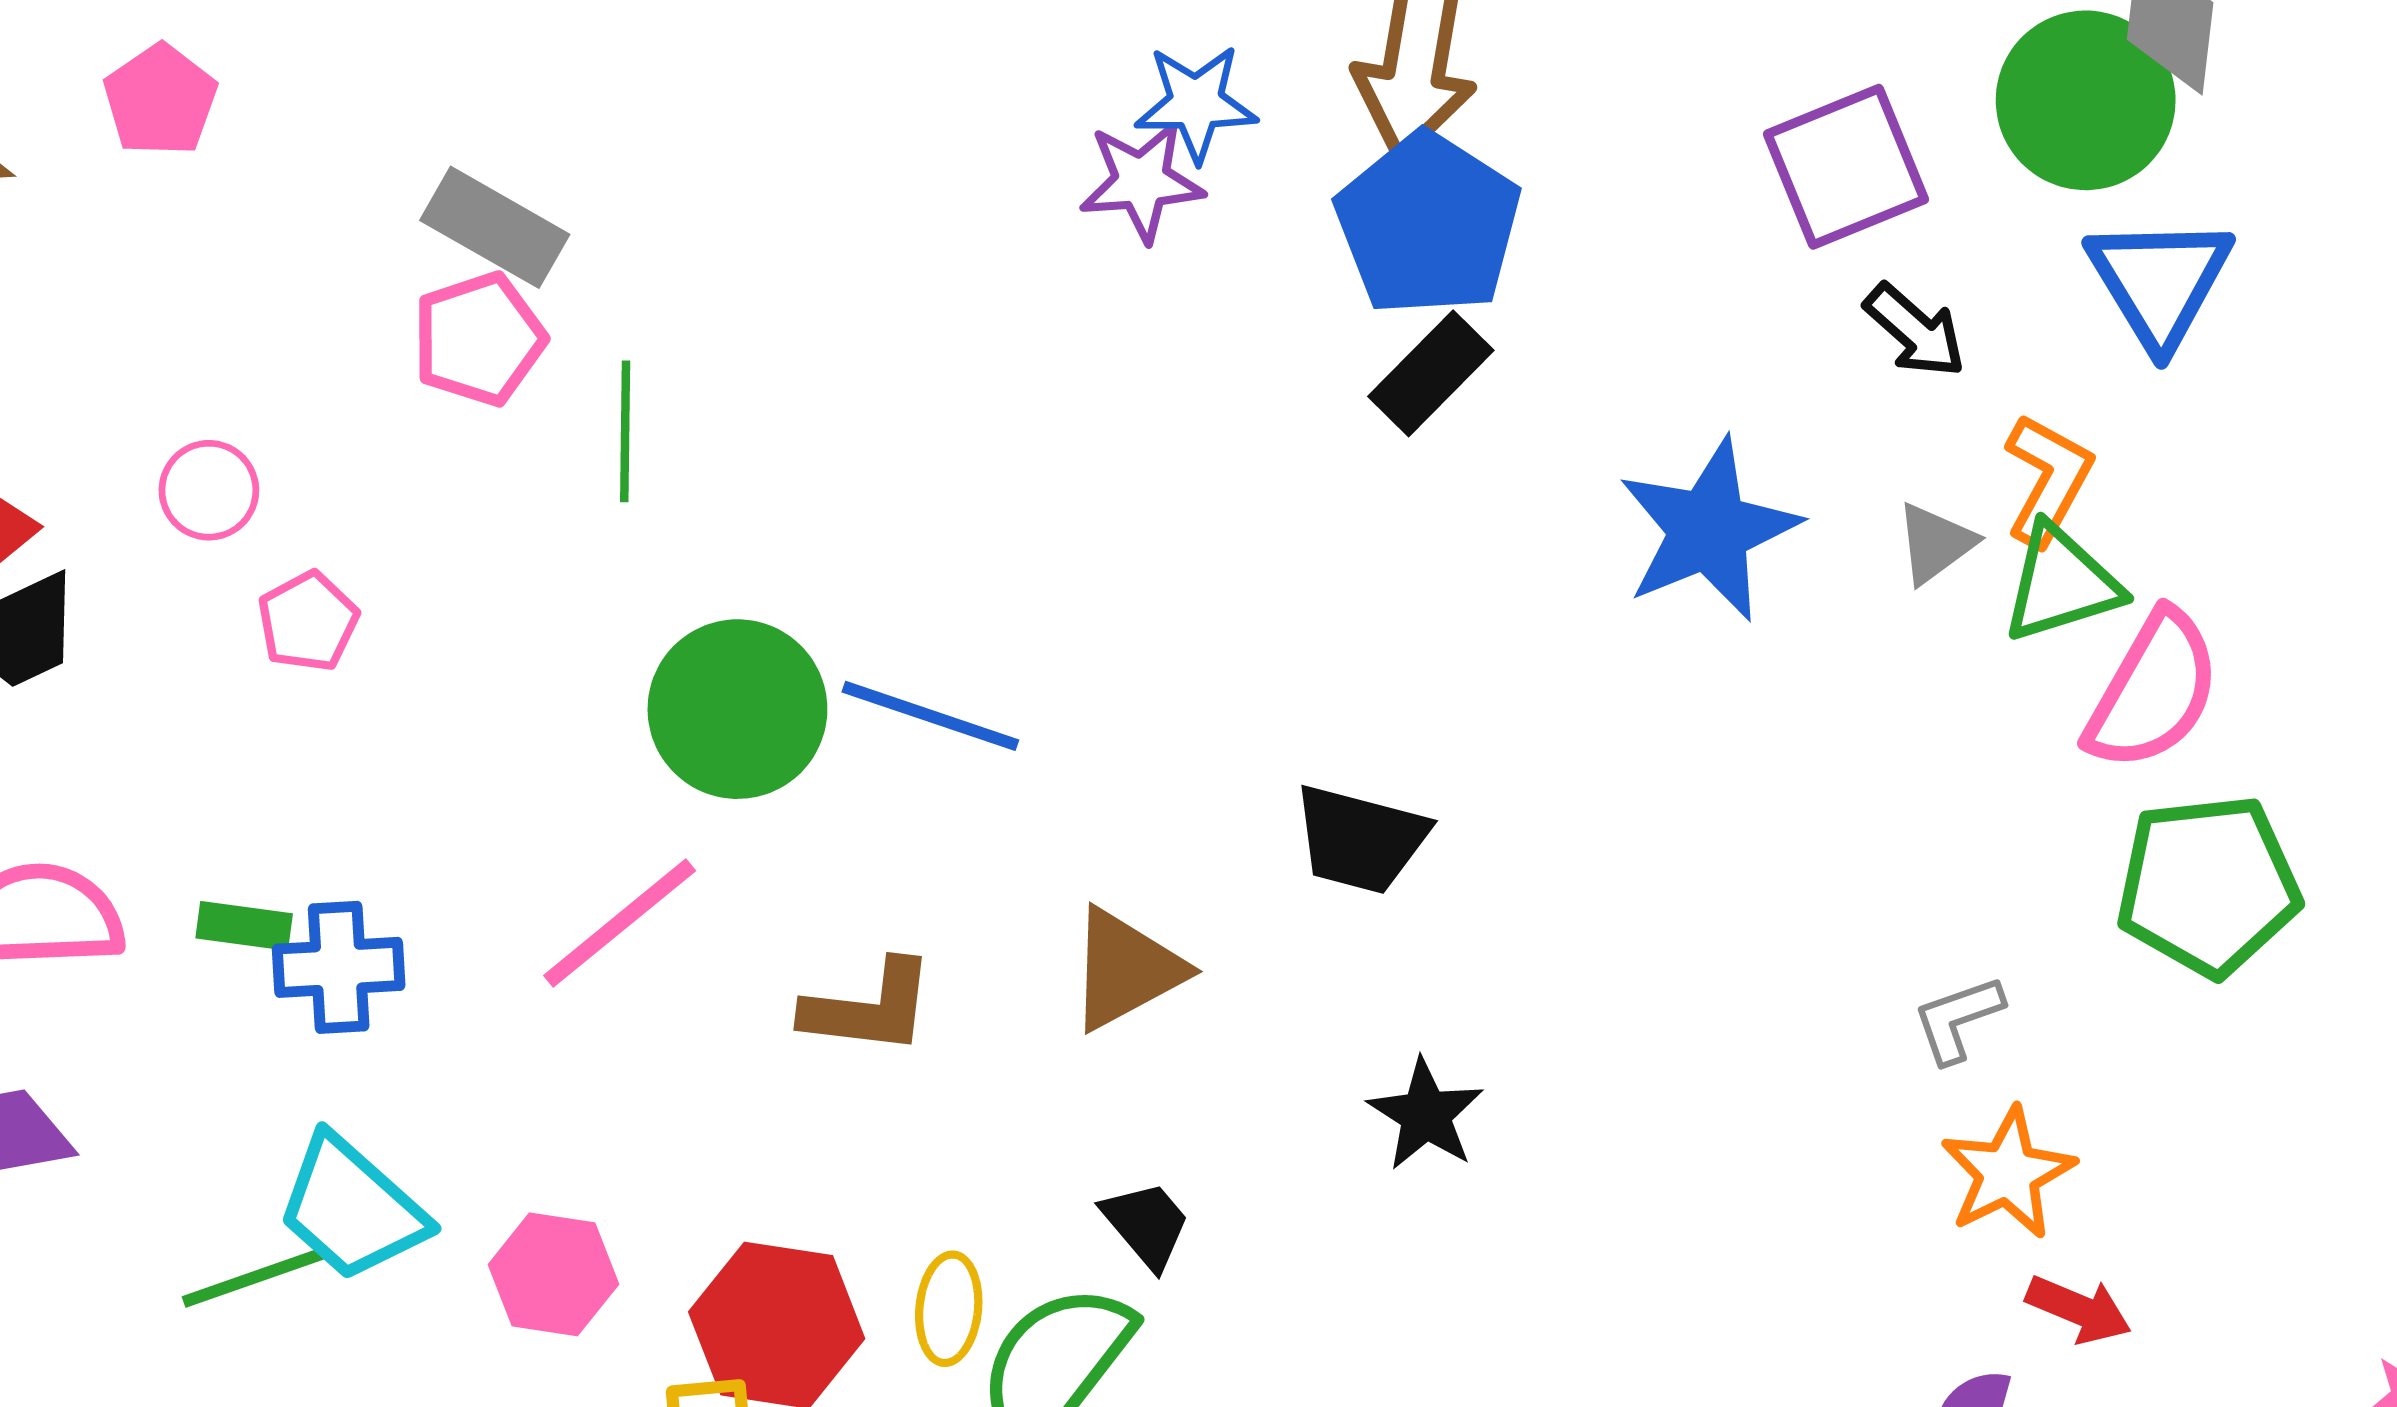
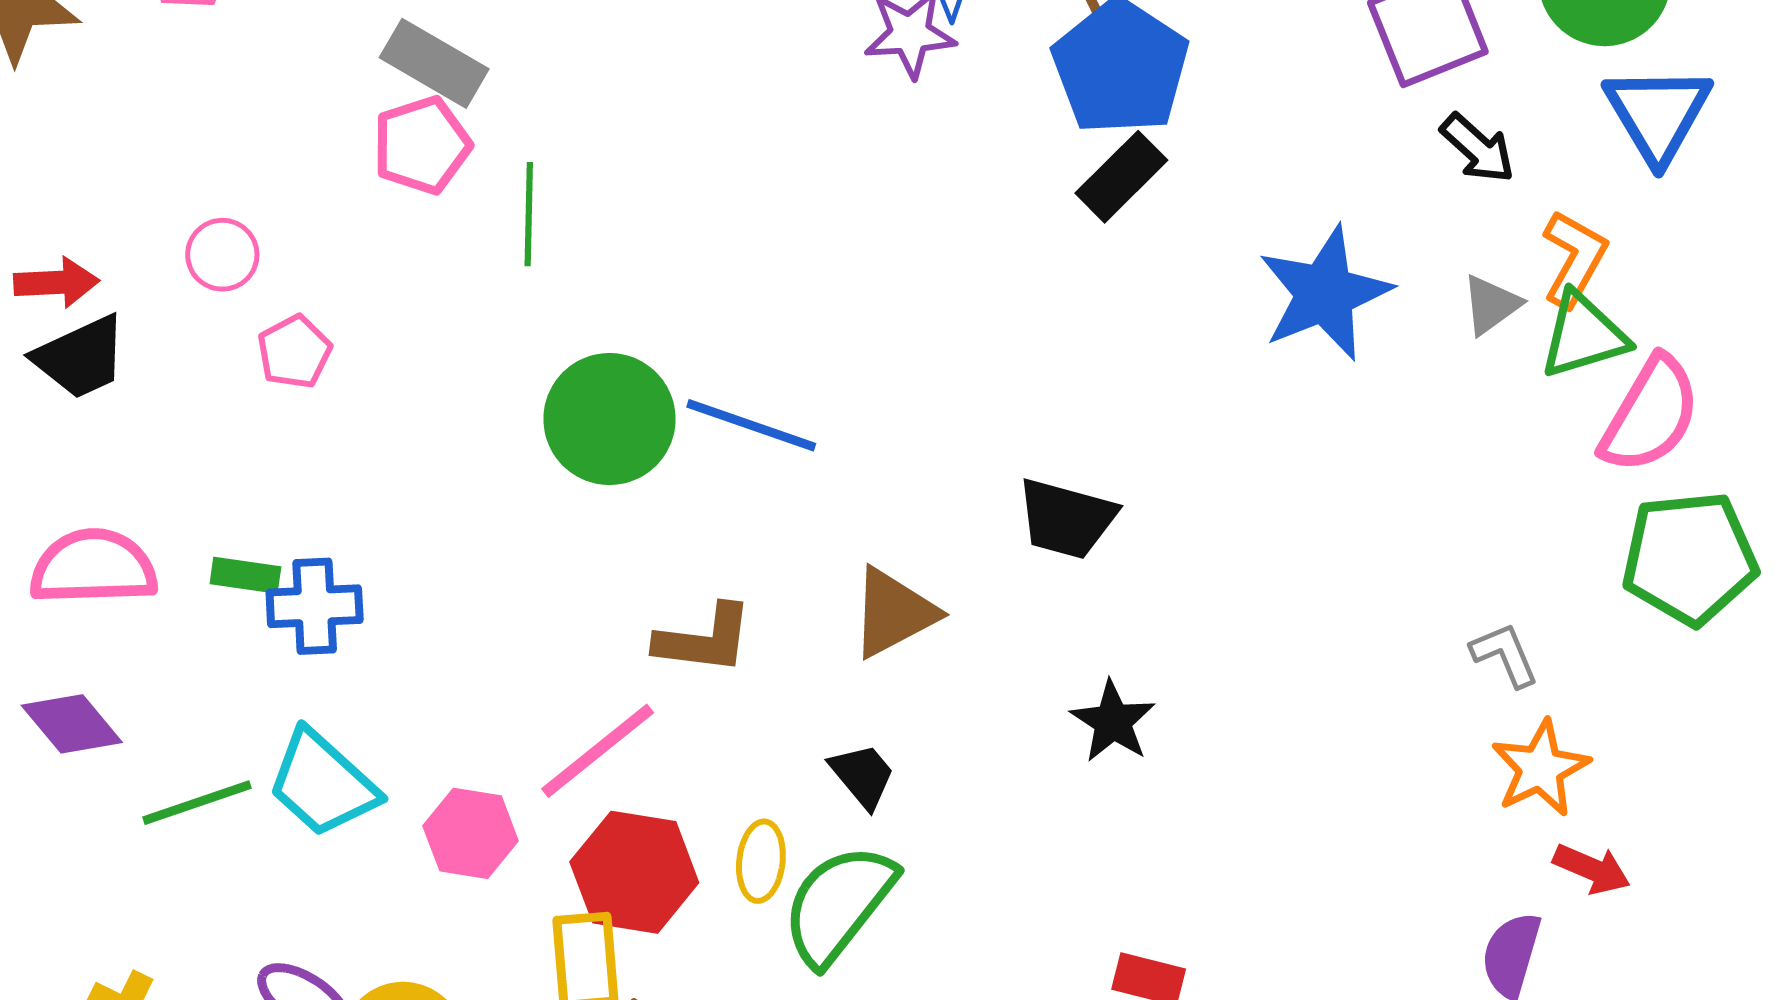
pink line: (620, 923) -> (598, 751), moved
gray L-shape: (1958, 1019) -> (1505, 655), turned 86
black trapezoid: (1146, 1224) -> (862, 776), moved
green line: (256, 1277) -> (197, 803), moved

